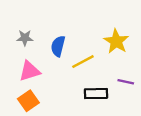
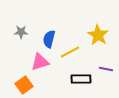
pink triangle: (30, 71) -> (40, 62), moved

